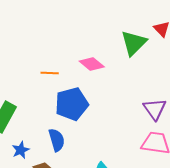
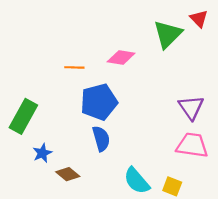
pink diamond: (92, 64) -> (121, 57), turned -30
blue semicircle: (57, 140) -> (101, 139), moved

